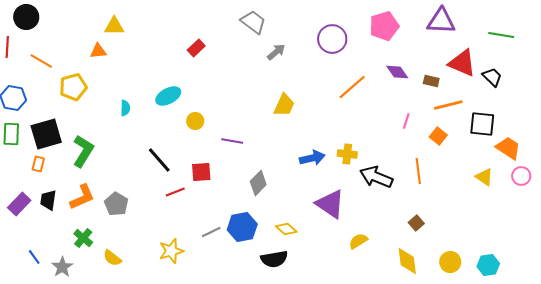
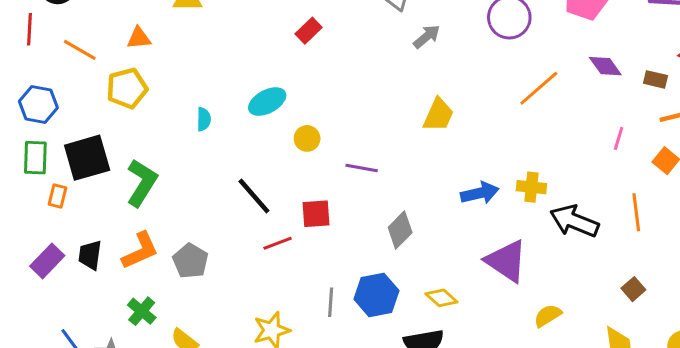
orange triangle: (98, 51) -> (139, 38), moved
orange rectangle: (38, 164) -> (58, 196), moved
gray line: (211, 232) -> (331, 302), turned -60

